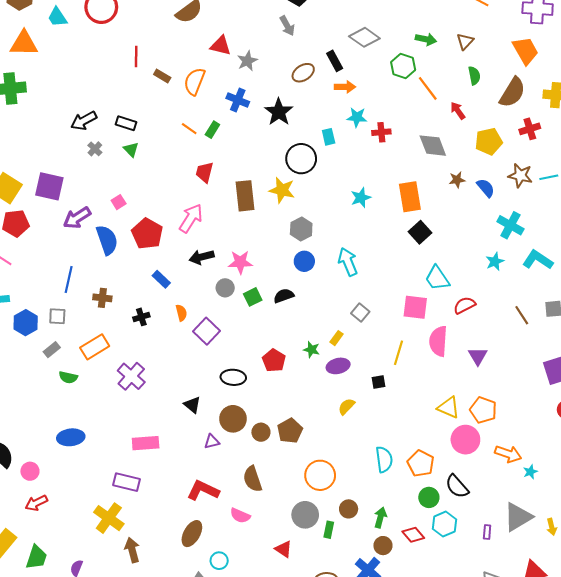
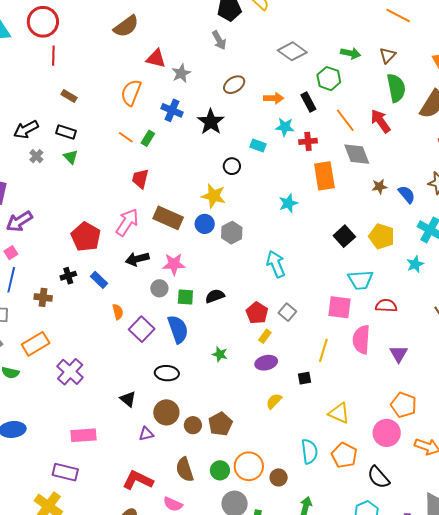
red line: (136, 56) -> (53, 56), moved
black rectangle: (335, 61) -> (308, 102), moved
brown rectangle: (162, 76) -> (69, 96), moved
green semicircle: (474, 76) -> (396, 88), size x1.6
orange line: (428, 88) -> (345, 120), moved
red arrow: (458, 111) -> (380, 121), size x1.4
cyan rectangle: (329, 137) -> (258, 145), turned -56
yellow pentagon: (489, 141) -> (382, 236), moved, turned 30
black circle: (301, 159) -> (232, 166), size x0.6
brown rectangle: (245, 196) -> (168, 218), moved, turned -60
orange rectangle: (410, 197) -> (324, 176), moved
pink square: (119, 202) -> (11, 253), moved
blue semicircle: (107, 240) -> (178, 329), moved
blue circle: (304, 261) -> (205, 224), moved
cyan trapezoid: (437, 278) -> (360, 280), turned -60
green square: (253, 297) -> (185, 297), turned 30
red semicircle: (464, 305) -> (386, 306), turned 30
black cross: (141, 317) -> (68, 276), moved
green star: (312, 350) -> (220, 354), moved
red pentagon: (274, 360) -> (257, 313), moved
yellow triangle: (449, 407) -> (339, 413), moved
green circle: (429, 497) -> (220, 470), moved
brown circle: (349, 509) -> (279, 477), moved

